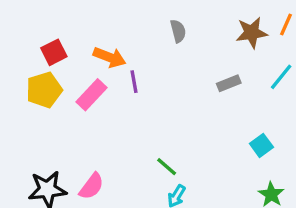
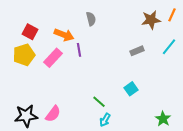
gray semicircle: (178, 31) -> (91, 19), moved
red square: (54, 52) -> (30, 32), turned -35
cyan square: (261, 145) -> (131, 89), moved

